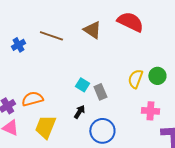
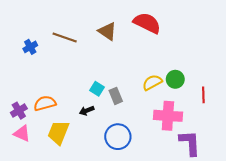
yellow semicircle: (135, 79) -> (152, 82), turned 42
pink cross: (150, 111) -> (168, 116), size x1.5
black arrow: (79, 112) -> (87, 111), moved, turned -144

